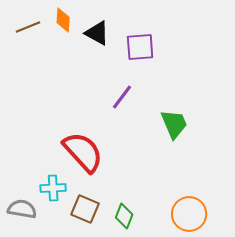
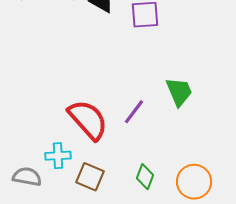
purple line: (122, 97) -> (134, 112), moved
green diamond: (124, 216) -> (145, 177), moved

